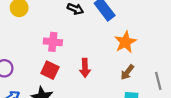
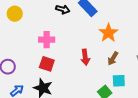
red arrow: (85, 68) -> (85, 57), moved

